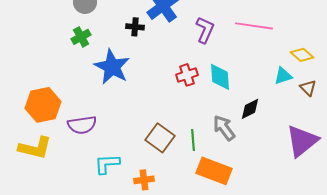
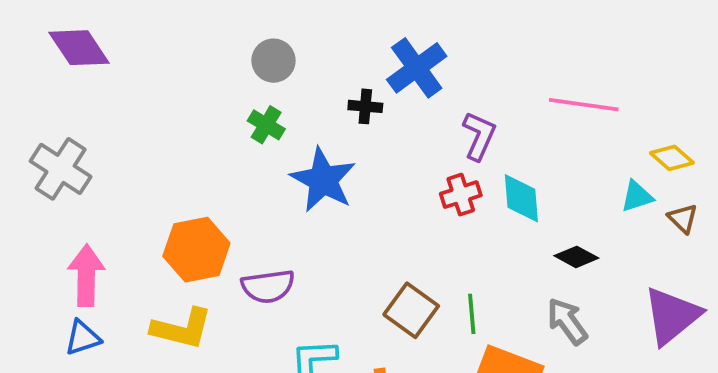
purple L-shape: (205, 30) -> (479, 136), moved
green cross: (81, 37) -> (266, 125), turned -30
black diamond: (250, 109) -> (576, 257), turned 55
gray arrow: (224, 128) -> (567, 321), moved

